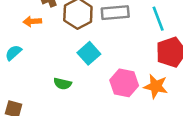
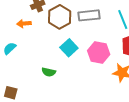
pink hexagon: (124, 83) -> (99, 52), moved

